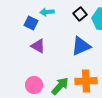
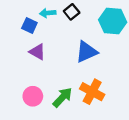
black square: (80, 14) -> (72, 12), moved
orange cross: (86, 81) -> (92, 92), turned 30

